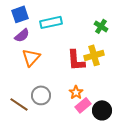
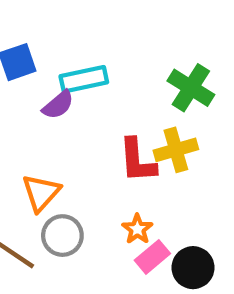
green cross: (101, 26) -> (191, 88), size x1.5
purple semicircle: (22, 35) -> (58, 105), moved
orange triangle: (31, 57) -> (41, 193), moved

